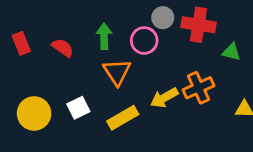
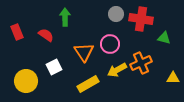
green arrow: (104, 36) -> (65, 17), moved
pink circle: (144, 41) -> (110, 44), moved
white square: (78, 108) -> (54, 67), moved

